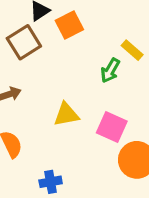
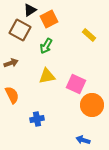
brown square: (24, 42) -> (20, 30), turned -30
green arrow: (110, 70) -> (46, 46), moved

